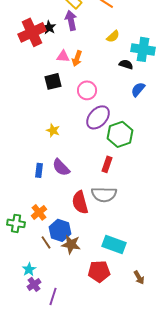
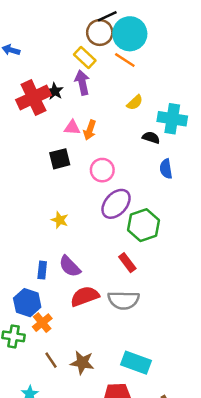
blue semicircle: (138, 89) -> (166, 169), turned -49
red rectangle: (107, 164) -> (127, 263), turned -56
red semicircle: (80, 202) -> (85, 296), moved, turned 85
blue hexagon: (60, 230) -> (27, 303), moved

